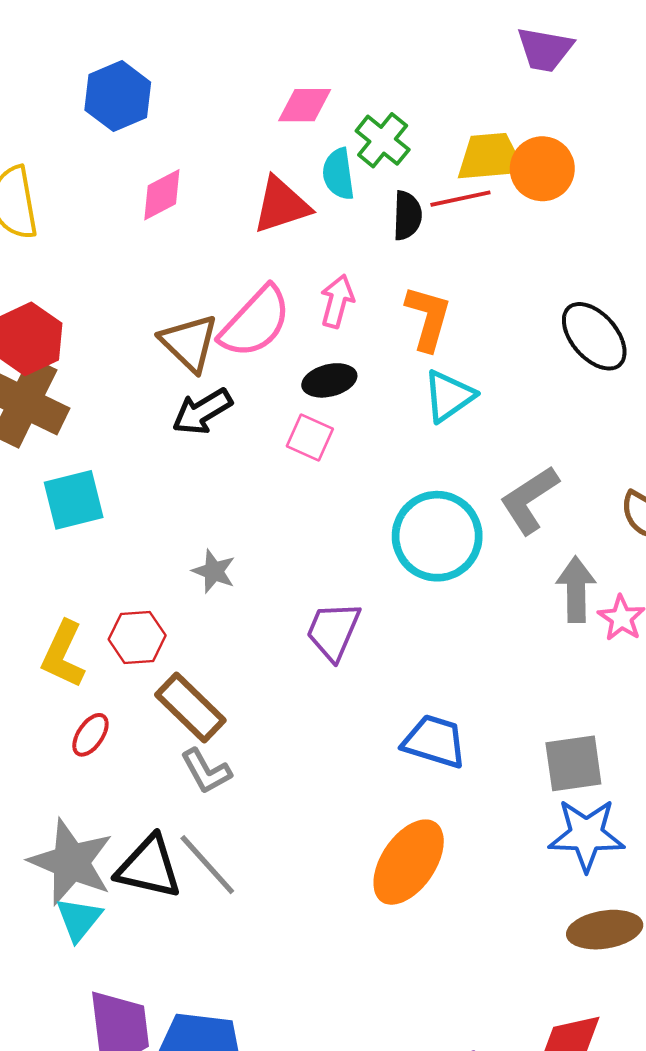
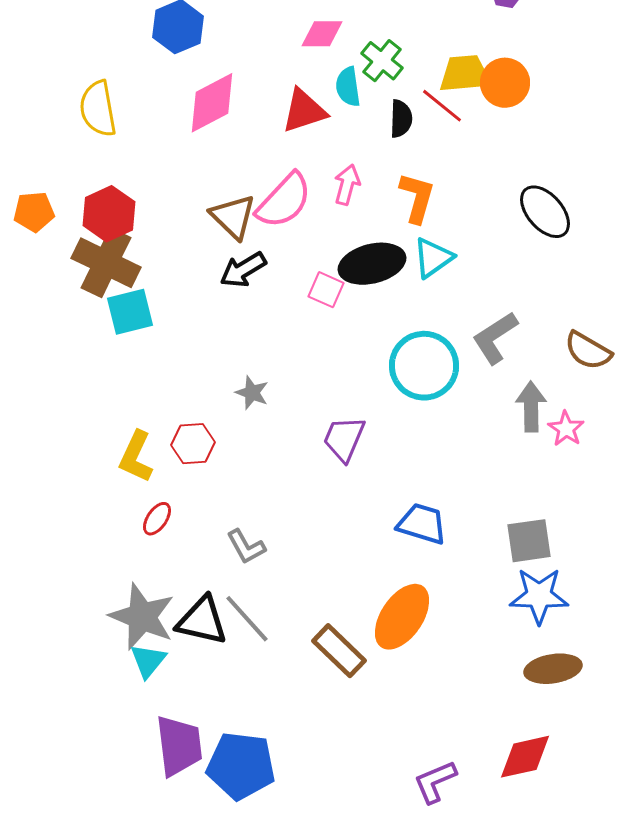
pink diamond: (162, 195) -> (212, 103), size x1.5
red line: (460, 199) -> (442, 106), turned 51
black ellipse: (329, 380) -> (372, 264), moved, size x1.6
cyan square: (74, 500) -> (130, 312), moved
brown rectangle: (190, 708) -> (339, 651), moved

